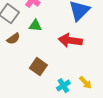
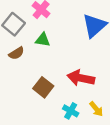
red arrow: (70, 41) -> (81, 78), moved
cyan cross: (63, 86) -> (71, 111), turned -32

